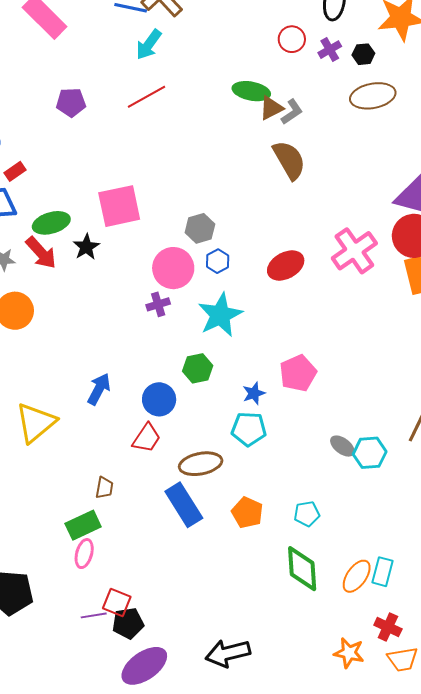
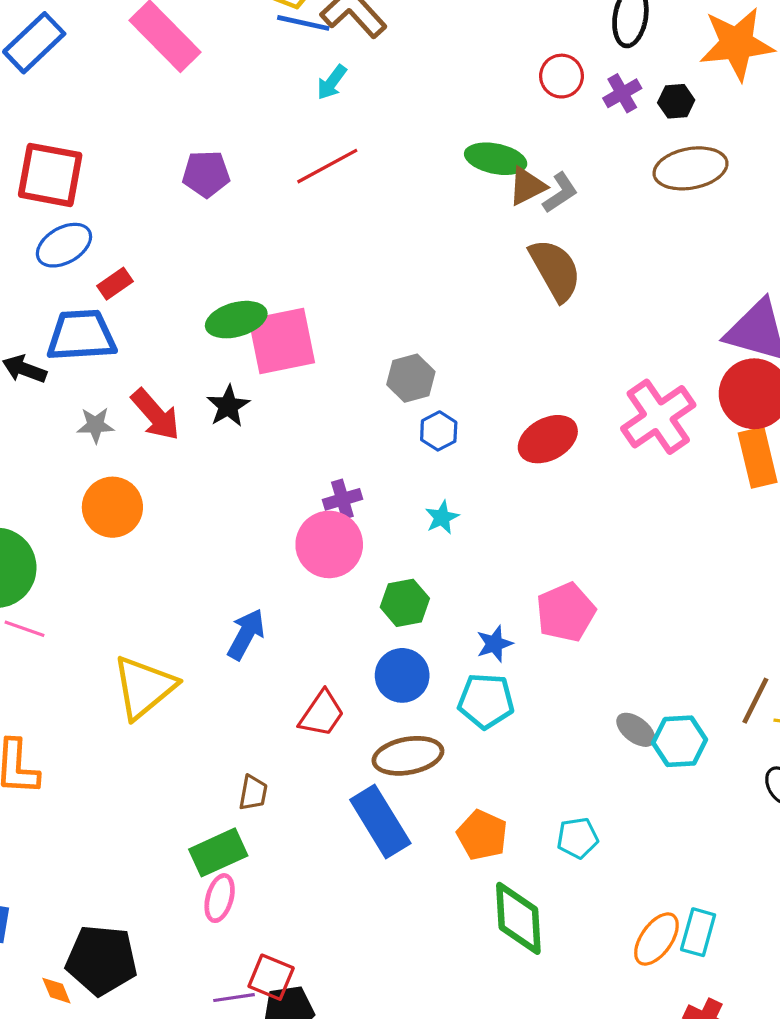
cyan arrow: (149, 45) -> (332, 82), size x0.7
green ellipse: (51, 223) -> (236, 320), moved
pink circle: (173, 268) -> (329, 544), moved
cyan star: (220, 315) -> (442, 517), size x0.5
blue circle: (159, 399) -> (402, 675), moved
green diamond: (302, 569) -> (518, 918), moved

